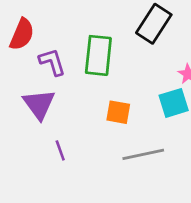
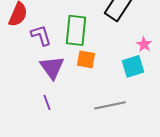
purple triangle: (39, 104) -> (52, 67), moved
orange square: (118, 112) -> (86, 59), moved

